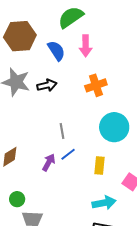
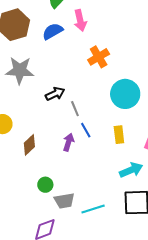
blue semicircle: (56, 51) -> (53, 31), turned -75
black arrow: (47, 85) -> (55, 94), moved
blue line: (68, 154) -> (86, 130), turned -70

